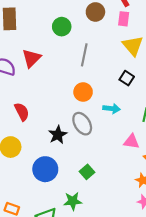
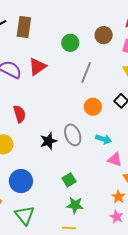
orange circle: (83, 92) -> (93, 107), moved
cyan arrow: (112, 109) -> (104, 139), moved
blue circle: (45, 169) -> (21, 181), moved
green star: (73, 201) -> (75, 205), moved

